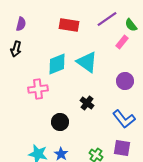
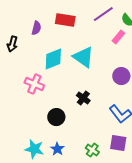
purple semicircle: (21, 24) -> (36, 28), moved
pink cross: (38, 89) -> (34, 84), turned 30

